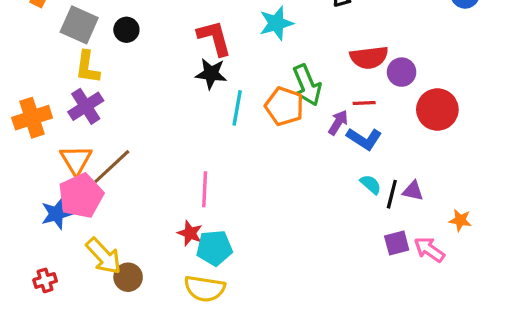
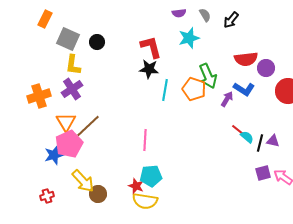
red line: (364, 103) -> (238, 130), moved, turned 40
blue L-shape: (364, 139) -> (244, 89), moved
red star: (190, 233) -> (136, 186), moved

